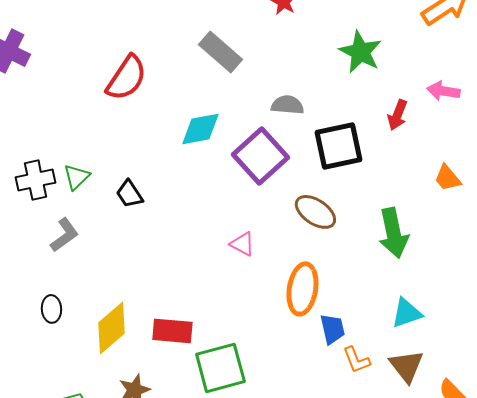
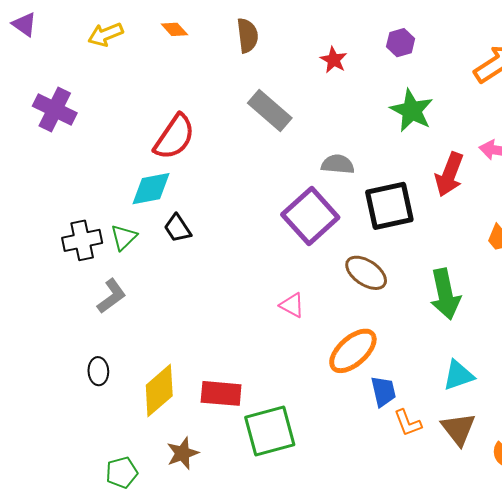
red arrow: (397, 115) -> (449, 174), size x1.4
cyan diamond: (200, 129) -> (151, 189), moved
black trapezoid: (129, 194) -> (177, 228), moved
orange ellipse: (302, 289) -> (353, 351), turned 39

